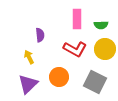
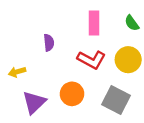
green semicircle: (101, 25) -> (132, 23), moved, turned 56
yellow arrow: (29, 57) -> (17, 72), moved, turned -80

